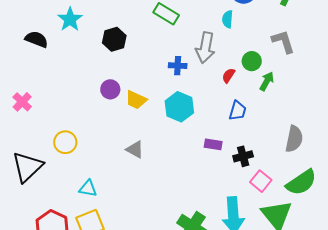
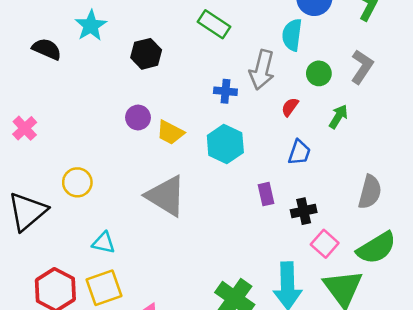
cyan semicircle: (228, 19) -> (292, 35), size x1.4
gray L-shape: (283, 42) -> (362, 67), turned 48
green circle: (252, 61) -> (319, 73), moved
purple rectangle: (213, 144) -> (266, 194), turned 66
gray triangle: (135, 149) -> (166, 196), size x1.8

